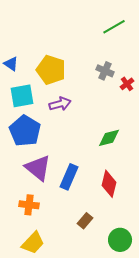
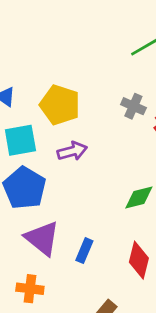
blue rectangle: (69, 177) -> (84, 251), size x0.7

